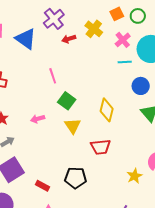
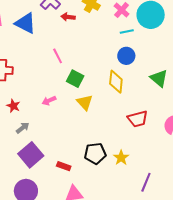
red arrow: (69, 39) -> (68, 17), turned 32
blue circle: (141, 86) -> (126, 56), moved
red trapezoid: (101, 147) -> (138, 119), moved
yellow star: (134, 176) -> (121, 158), moved

